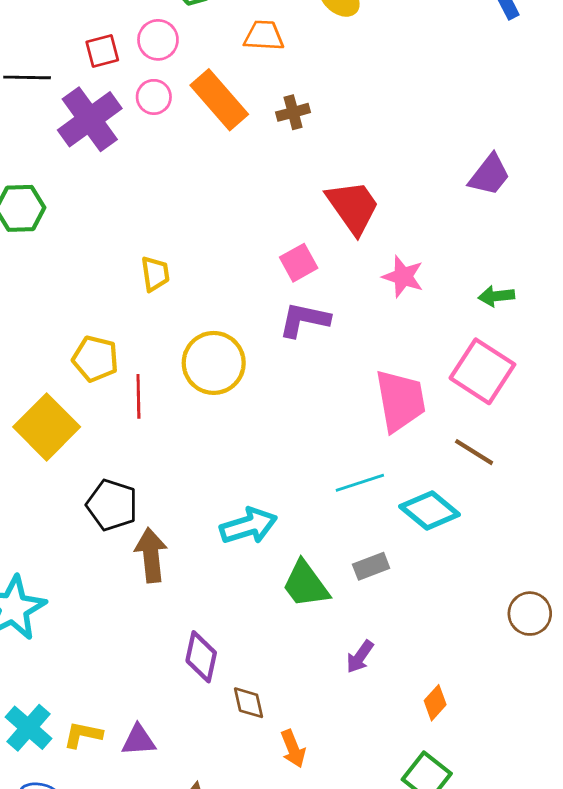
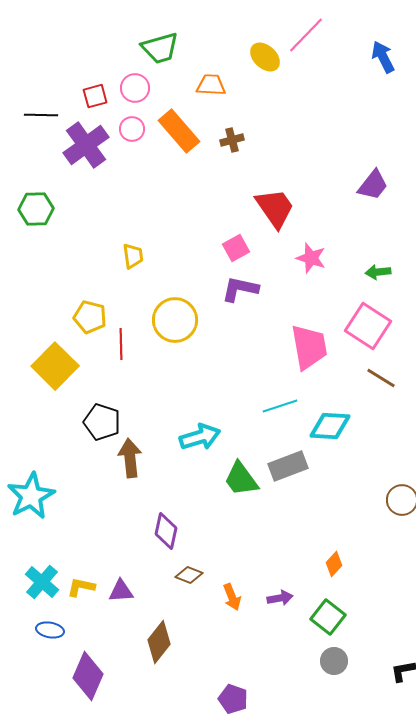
brown line: (474, 452) -> (381, 378), moved
cyan diamond: (430, 511) -> (330, 426), turned -36
gray rectangle: (371, 566) -> (288, 466), size x1.5
purple arrow: (360, 657) -> (280, 598), moved, turned -135
brown diamond: (248, 703) -> (189, 575), moved, turned -56

